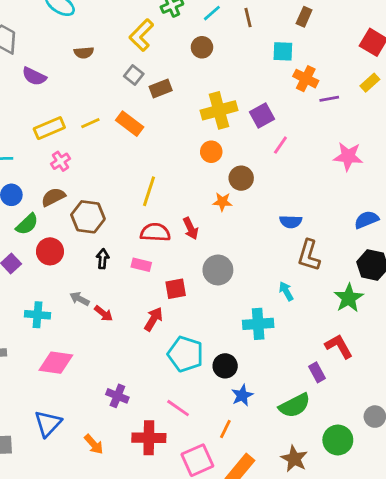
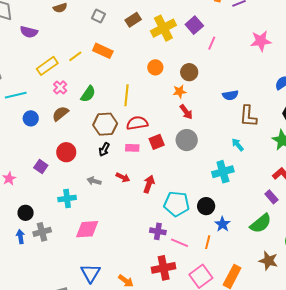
brown rectangle: (161, 89) -> (133, 20), moved
orange circle: (211, 152) -> (155, 67), moved
brown hexagon: (88, 217) -> (105, 124), moved
green semicircle: (27, 224) -> (88, 94), moved
red arrow: (191, 228) -> (186, 112), moved
black arrow: (103, 259) -> (104, 149), turned -144
red square: (176, 289) -> (157, 142), moved
red arrow: (103, 313) -> (123, 177), moved
purple cross: (117, 396) -> (158, 231), moved
orange line: (225, 429) -> (208, 242), moved

